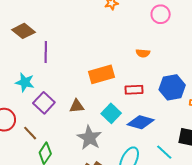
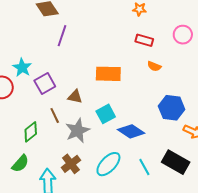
cyan star: (25, 82) -> (22, 68), moved
red rectangle: (134, 90) -> (144, 40), moved
brown line: (30, 133) -> (55, 116), moved

